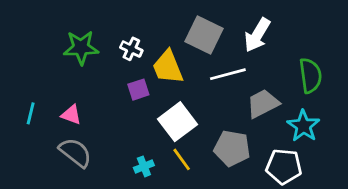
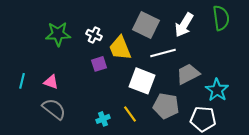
green semicircle: (310, 76) -> (221, 18), moved
white square: (177, 122) -> (142, 81), moved, turned -32

